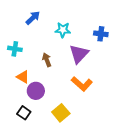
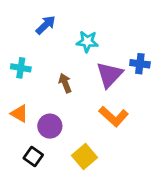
blue cross: (101, 34) -> (140, 64), moved
orange triangle: (23, 77) -> (19, 114), moved

